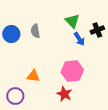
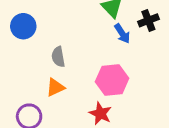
gray semicircle: (35, 31) -> (58, 57), moved
orange triangle: (33, 76) -> (55, 87), turned -32

